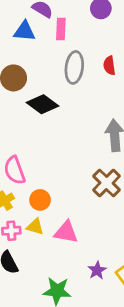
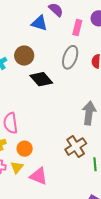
pink rectangle: (61, 29) -> (77, 28), moved
yellow triangle: (35, 227) -> (17, 167), turned 40

